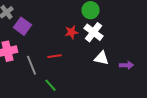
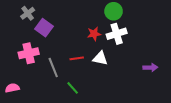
white cross: (94, 32) -> (117, 34), turned 36
white triangle: (102, 58) -> (100, 58), moved

